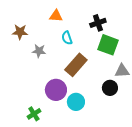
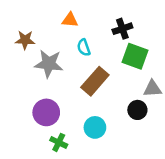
gray star: (39, 51) -> (49, 64), size x1.6
purple circle: (56, 90) -> (46, 112), moved
green cross: (34, 114) -> (59, 142), moved, turned -32

